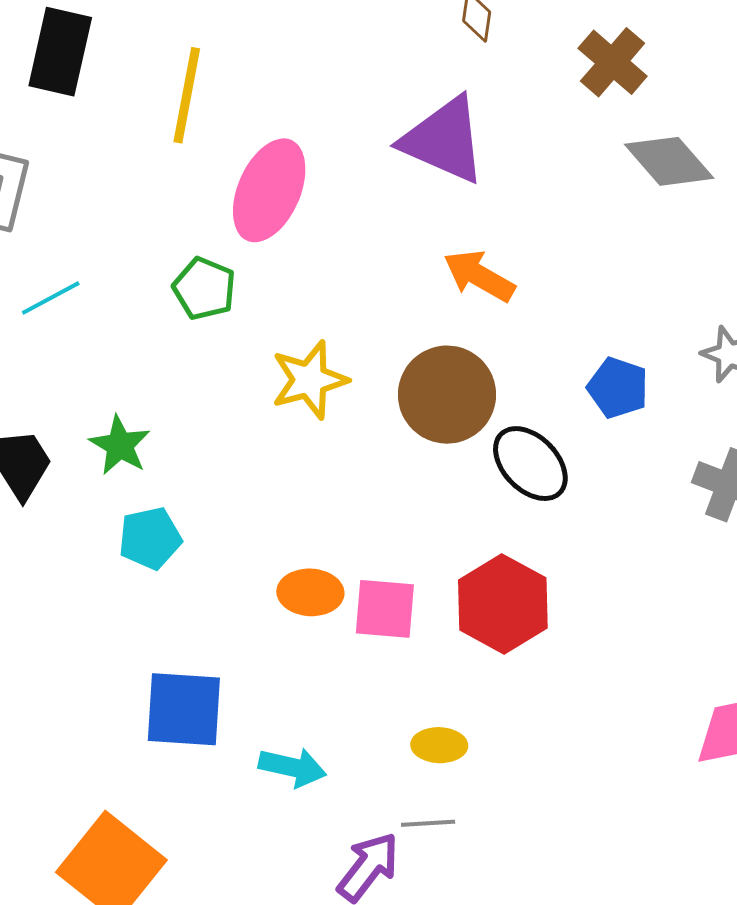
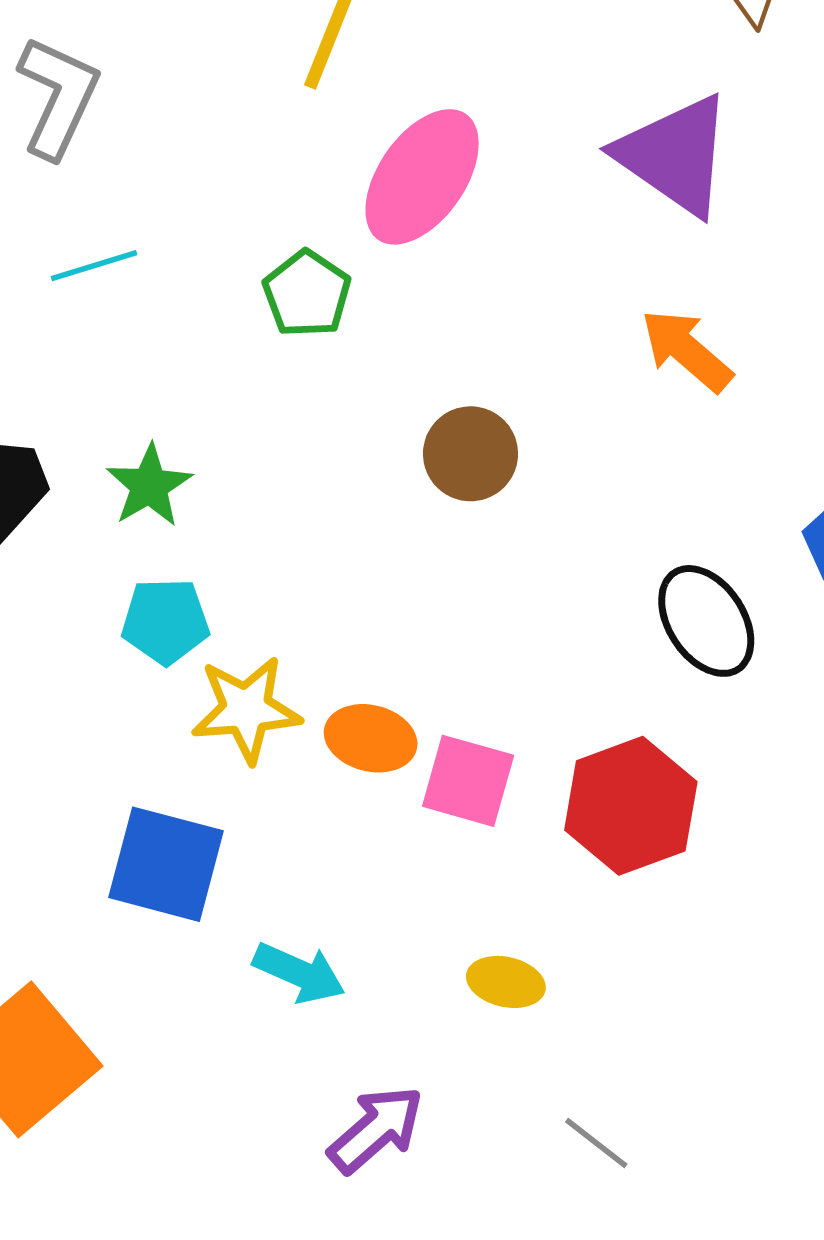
yellow star: (309, 380) -> (246, 709), moved
brown circle: (447, 395) -> (471, 454), moved, size x0.7
gray line: (428, 823) -> (596, 1143), moved, turned 30

